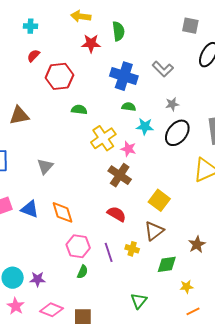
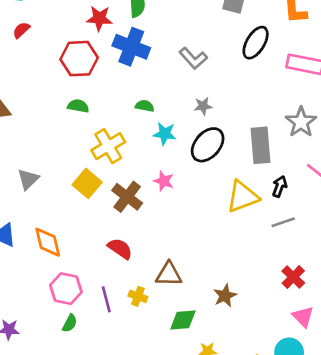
red hexagon: (59, 76) -> (79, 59), moved
blue cross: (124, 76) -> (131, 47), moved
pink star: (128, 149) -> (164, 181), moved
yellow square: (159, 200) -> (87, 183), moved
brown triangle: (154, 231) -> (169, 274), turned 35

